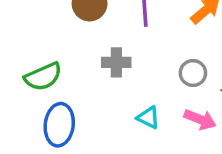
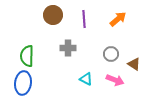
green semicircle: (43, 77) -> (27, 56), turned 115
blue ellipse: (59, 125) -> (23, 83), moved

